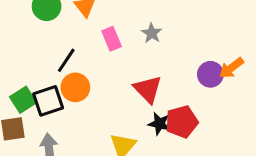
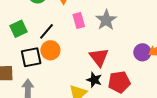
gray star: (152, 33) -> (106, 20), size x1.5
green square: (23, 100) -> (19, 29), moved
black star: (159, 124) -> (94, 80), moved

